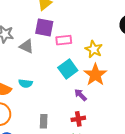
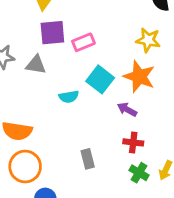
yellow star: (94, 49) -> (148, 40), moved
cyan semicircle: (26, 83) -> (69, 97), moved
red cross: (78, 119) -> (133, 142), turned 32

